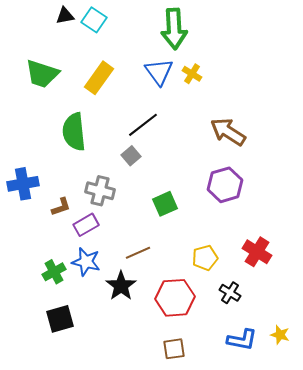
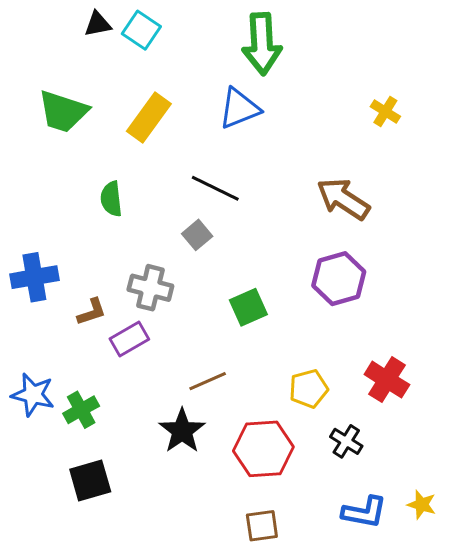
blue triangle: (159, 72) -> (239, 108), turned 44
yellow cross: (192, 74) -> (385, 111), moved
black line: (143, 125) -> (215, 188), turned 64
green semicircle: (74, 132) -> (111, 199), size x0.6
blue star: (86, 262) -> (33, 395), moved

